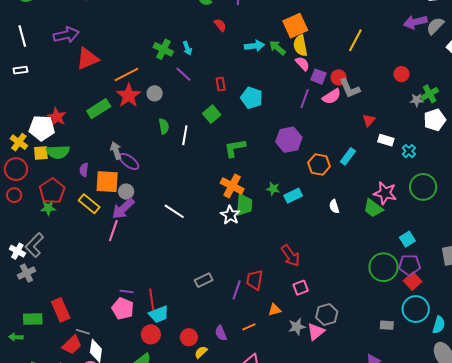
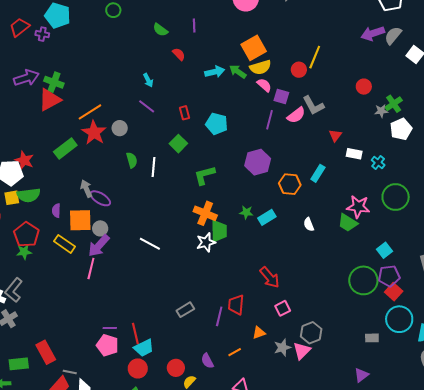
yellow semicircle: (300, 46) -> (260, 67), turned -90
green cross: (163, 49) -> (54, 82), moved
red circle: (339, 77) -> (299, 70), moved
white star: (230, 215) -> (206, 242), turned 30

